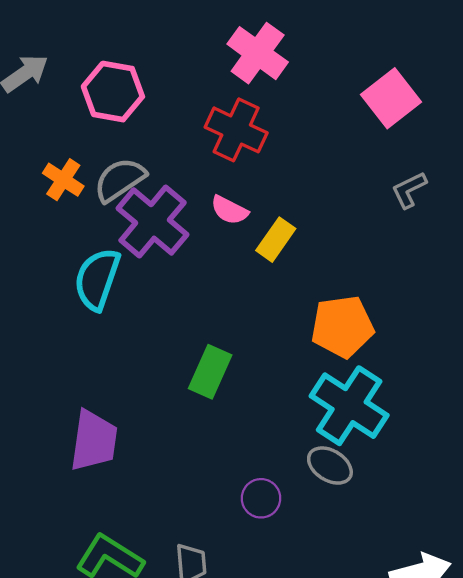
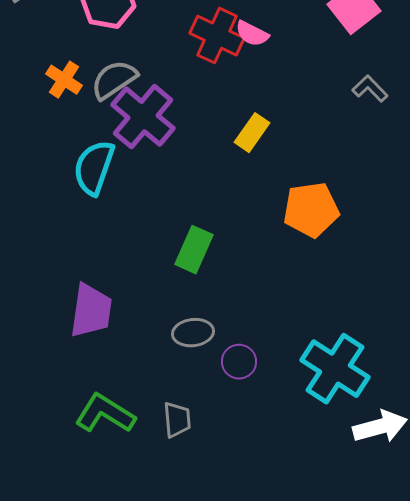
gray L-shape: (409, 190) -> (370, 89), turned 72
pink semicircle: (229, 210) -> (252, 34), moved
cyan cross: (349, 406) -> (335, 369), moved
gray ellipse: (330, 466) -> (193, 333), moved, turned -39

